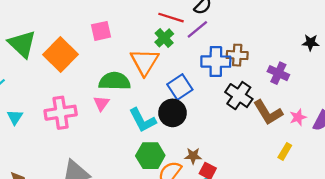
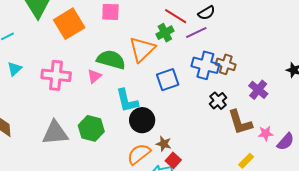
black cross: (239, 96) -> (218, 101), size x0.7
black circle: (172, 113) -> (142, 120), moved
green hexagon: (150, 156) -> (91, 128), moved

